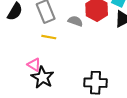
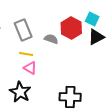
pink triangle: (34, 65) -> (30, 68), moved

